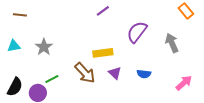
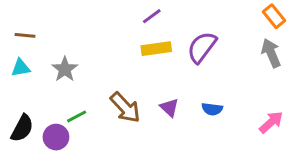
brown line: (20, 15) -> (25, 35), moved
gray arrow: (172, 43) -> (271, 53), moved
yellow rectangle: (103, 53) -> (156, 49), moved

